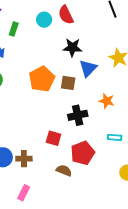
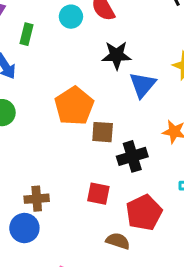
brown square: (68, 83) -> (103, 132), moved
brown cross: (24, 159) -> (37, 199), moved

